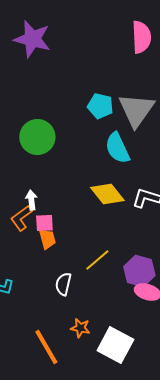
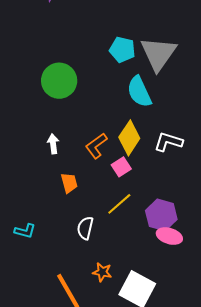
yellow diamond: (107, 194) -> (129, 138), turned 72
orange L-shape: (21, 218) -> (96, 146), moved
pink square: (44, 223) -> (121, 167), moved, turned -30

